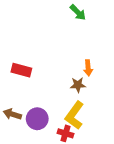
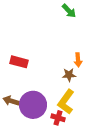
purple circle: (37, 119) -> (33, 105), size x1.4

